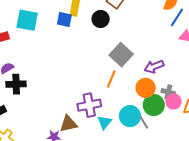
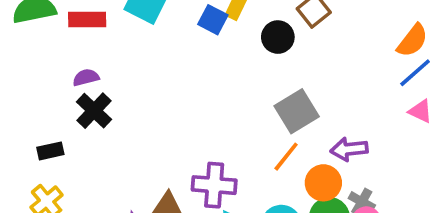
orange line: (111, 79) -> (286, 157), moved
black cross: (16, 84) -> (94, 111), turned 30

